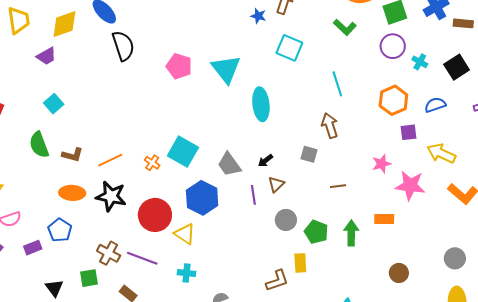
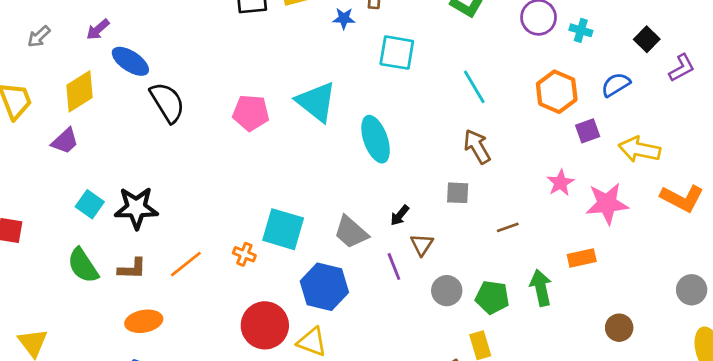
black square: (457, 67) -> (647, 39), moved, size x0.7
black star: (111, 196) -> (136, 208), moved

